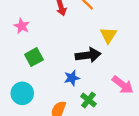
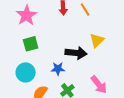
pink star: (22, 26) -> (27, 15), size x1.5
cyan circle: (22, 93) -> (26, 72), moved

